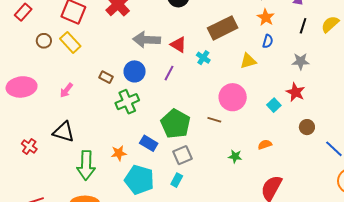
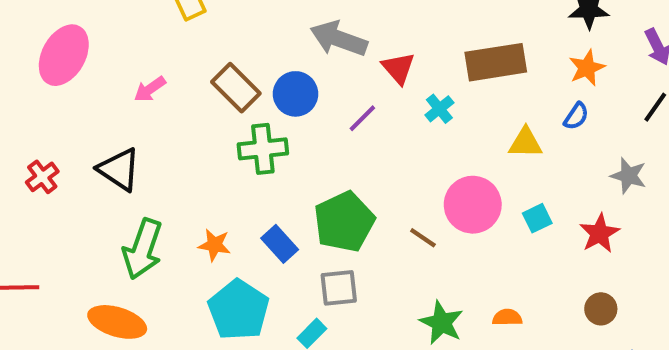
brown rectangle: (106, 77) -> (236, 88), size x1.6
pink ellipse: (22, 87) -> (64, 55), turned -72
cyan square: (274, 105) -> (537, 218), moved
green star: (235, 156) -> (441, 323), size x1.5

